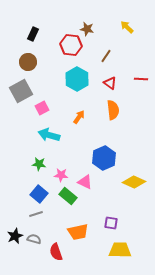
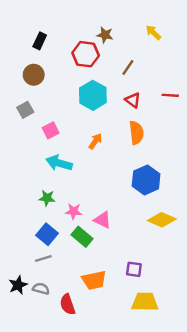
gray square: (21, 91) -> (25, 110), size x0.6
blue hexagon: (104, 158) -> (146, 180), moved

